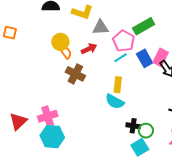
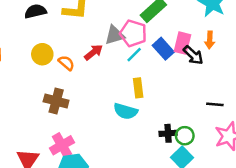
gray triangle: (100, 27) -> (115, 35), moved
yellow circle: (60, 42) -> (42, 54), moved
brown cross: (75, 74) -> (56, 101), moved
cyan semicircle: (115, 102) -> (126, 111), moved

